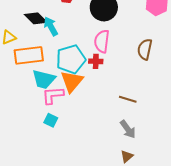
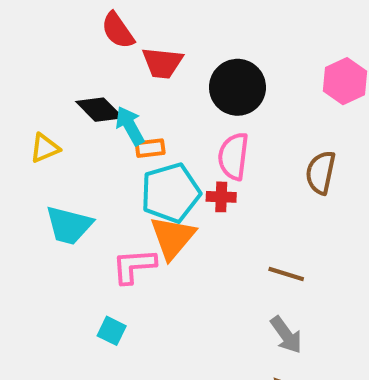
orange rectangle: (29, 55) -> (150, 148), moved, size x0.5
cyan trapezoid: (44, 79) -> (69, 225), moved
cyan square: (51, 120) -> (112, 331), moved

